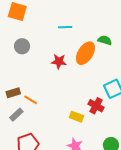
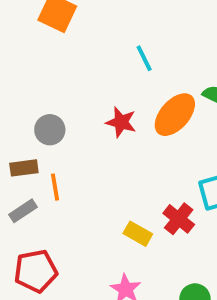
cyan line: (65, 27) -> (144, 58), turned 56
gray circle: (22, 46) -> (50, 130), moved
orange line: (31, 100) -> (55, 187), turned 40

